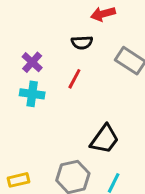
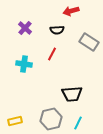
purple cross: (32, 62) -> (25, 28), moved
black trapezoid: (105, 139) -> (72, 94), turned 50

